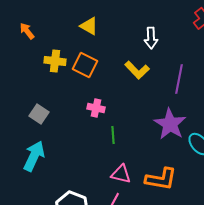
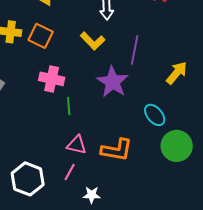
pink cross: (96, 108) -> (52, 79), size x1.4
purple star: (170, 124) -> (113, 82), moved

